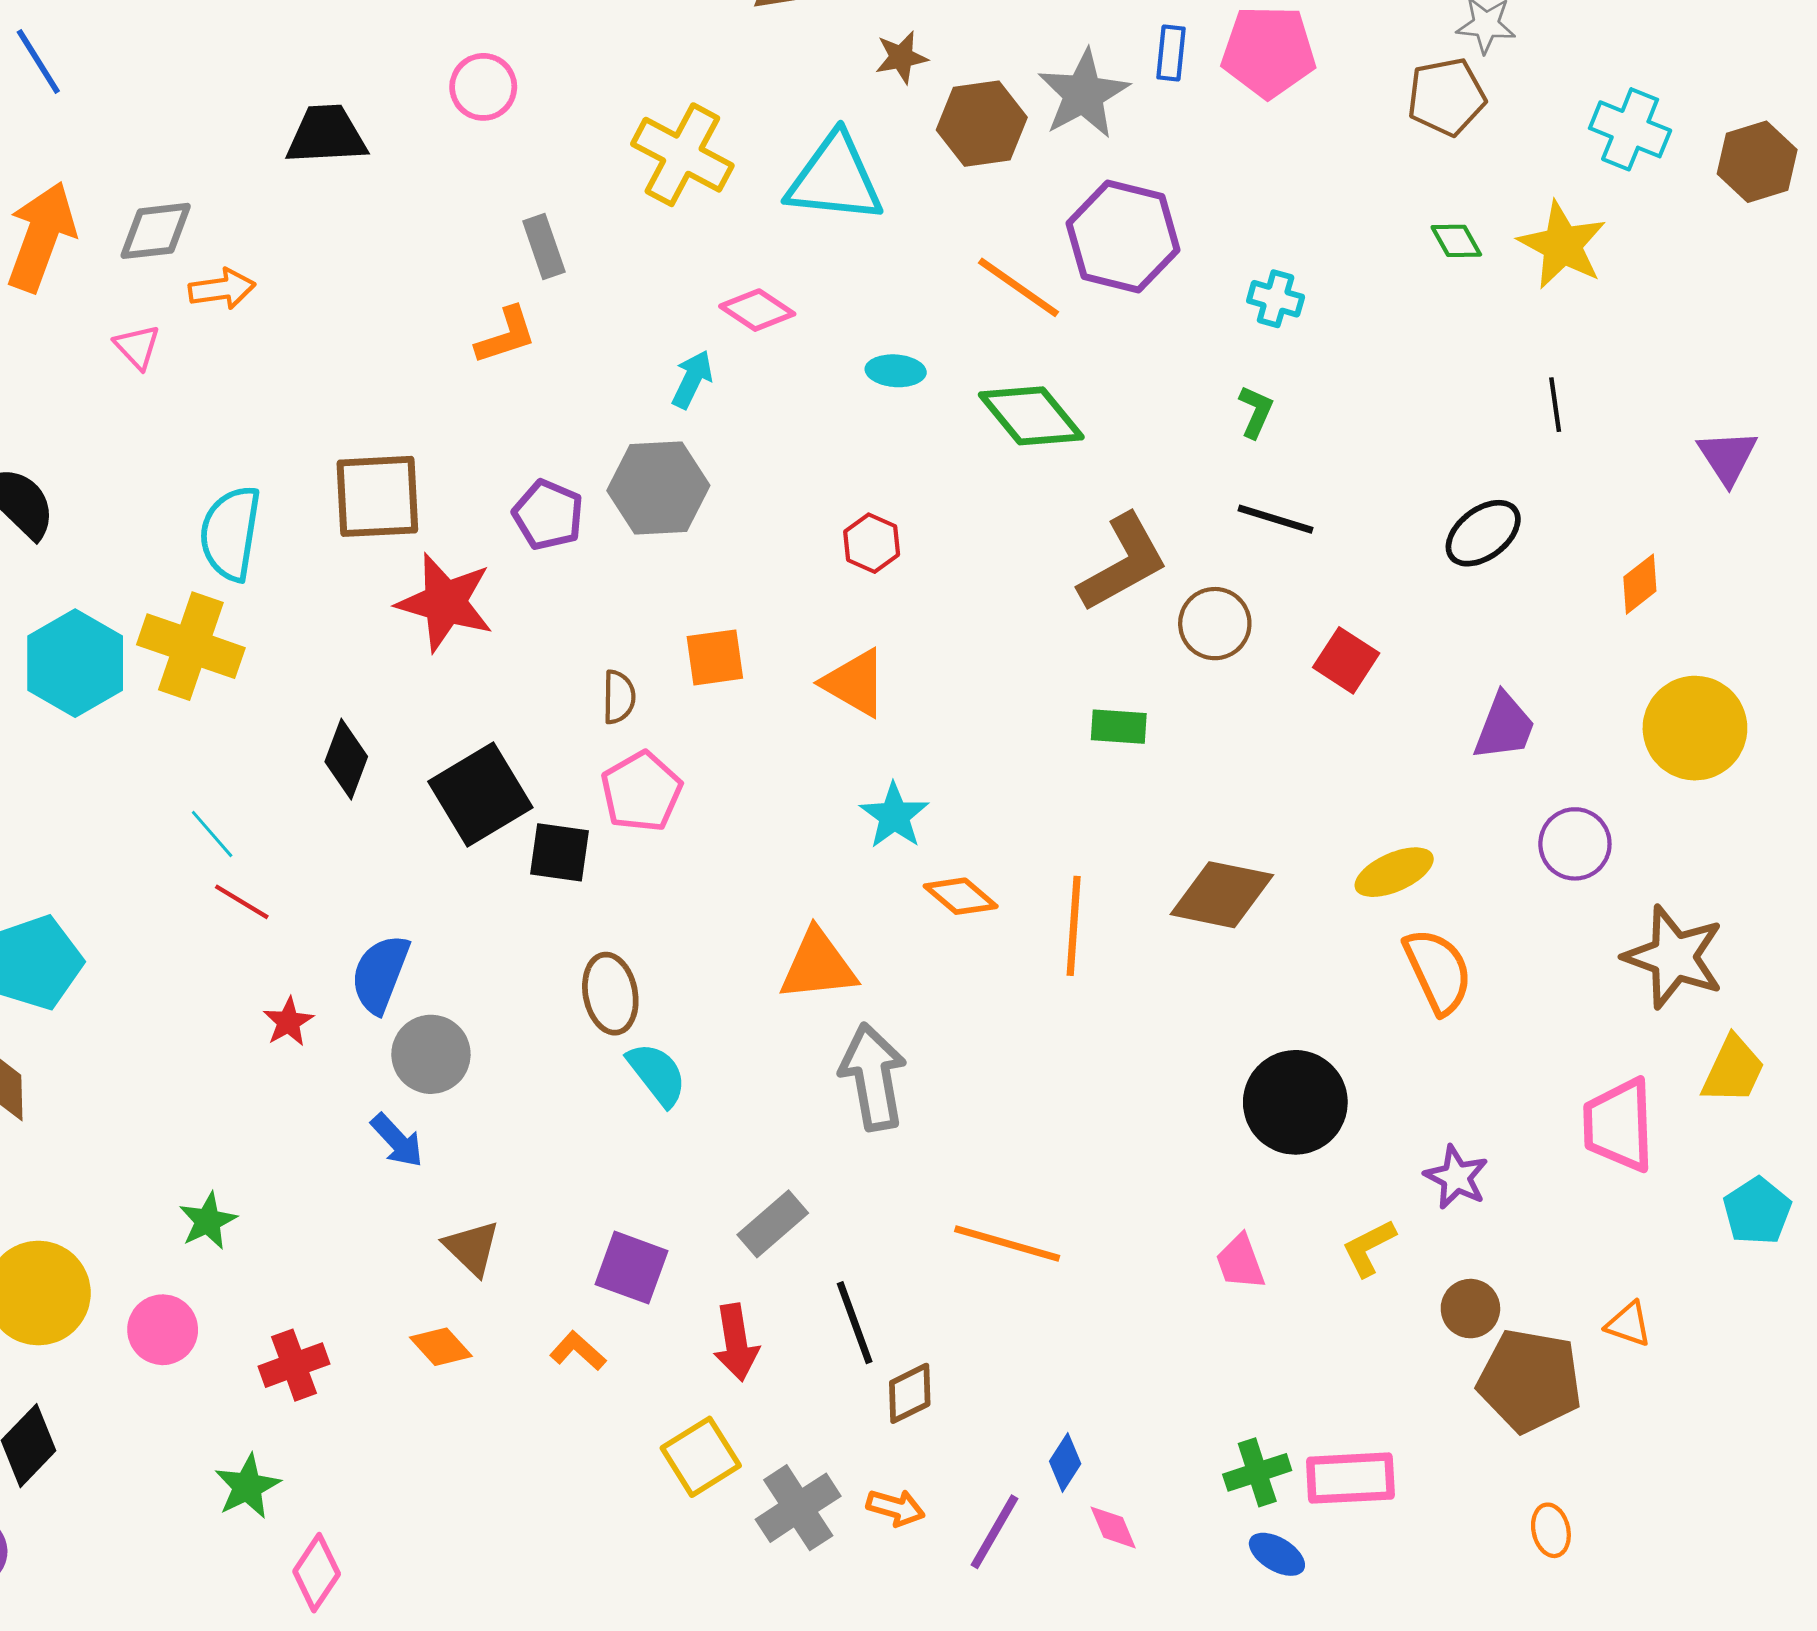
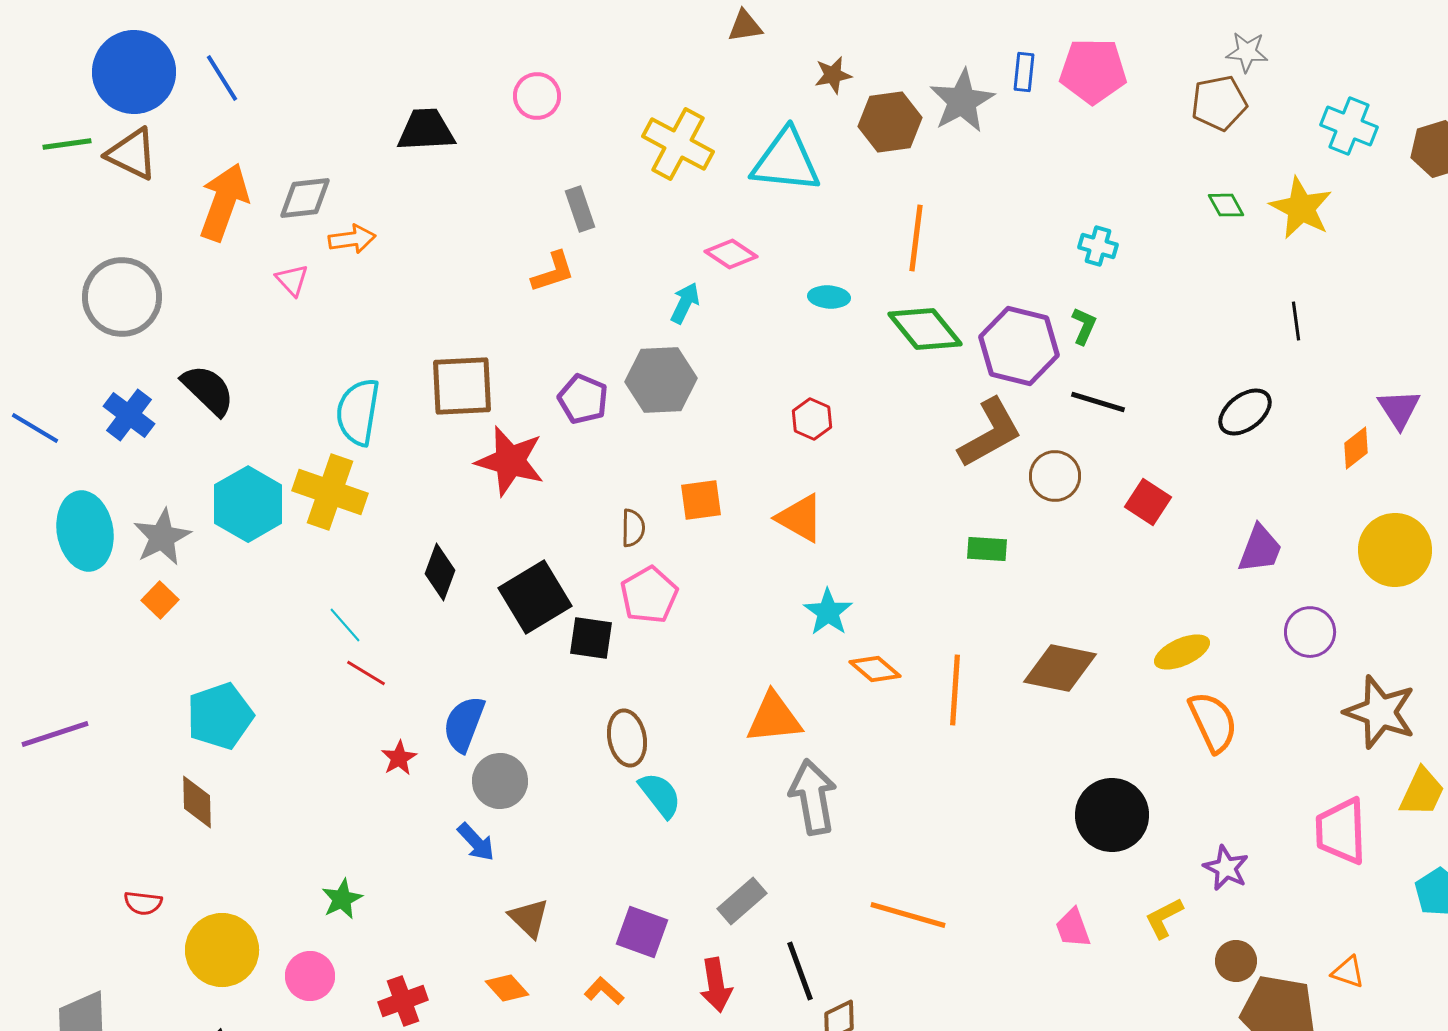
purple hexagon: (1123, 237) -> (1019, 346), moved
orange line: (1018, 287) -> (916, 238), turned 62
purple triangle: (1727, 457) -> (1399, 409), moved

